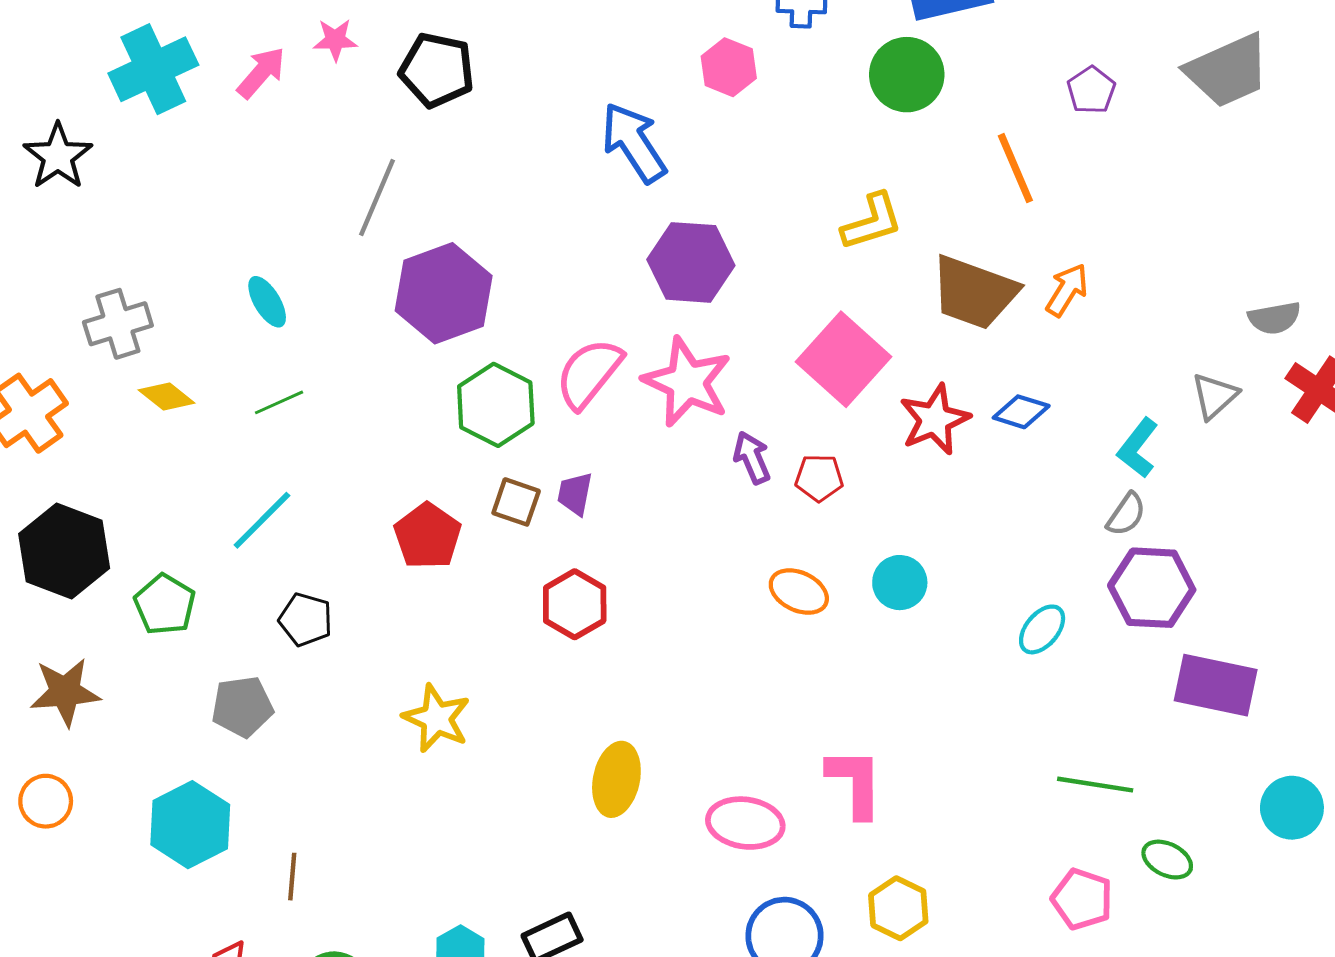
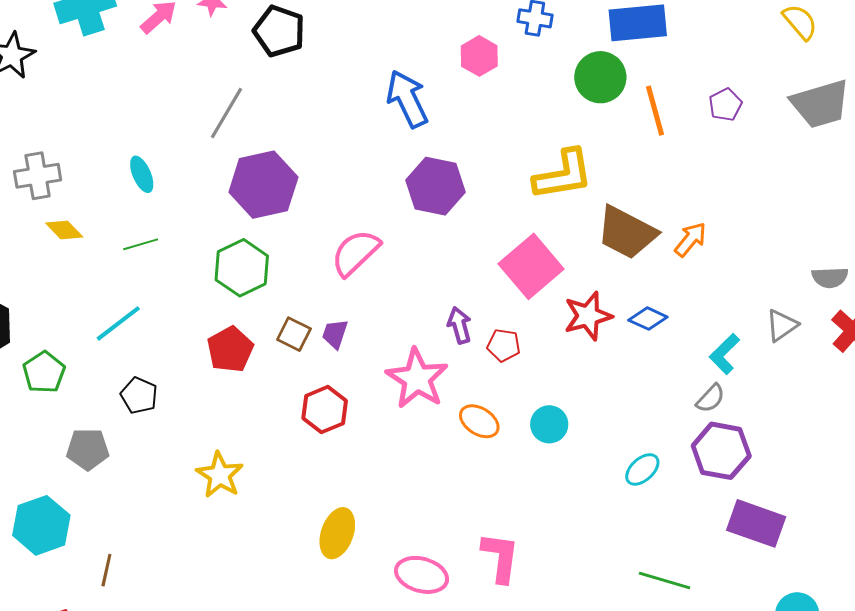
orange line: (1015, 168) -> (655, 111), moved
yellow L-shape: (872, 222) -> (563, 175), size x1.4
pink star: (687, 382) -> (417, 379), moved
green hexagon: (496, 405) -> (242, 268), moved

